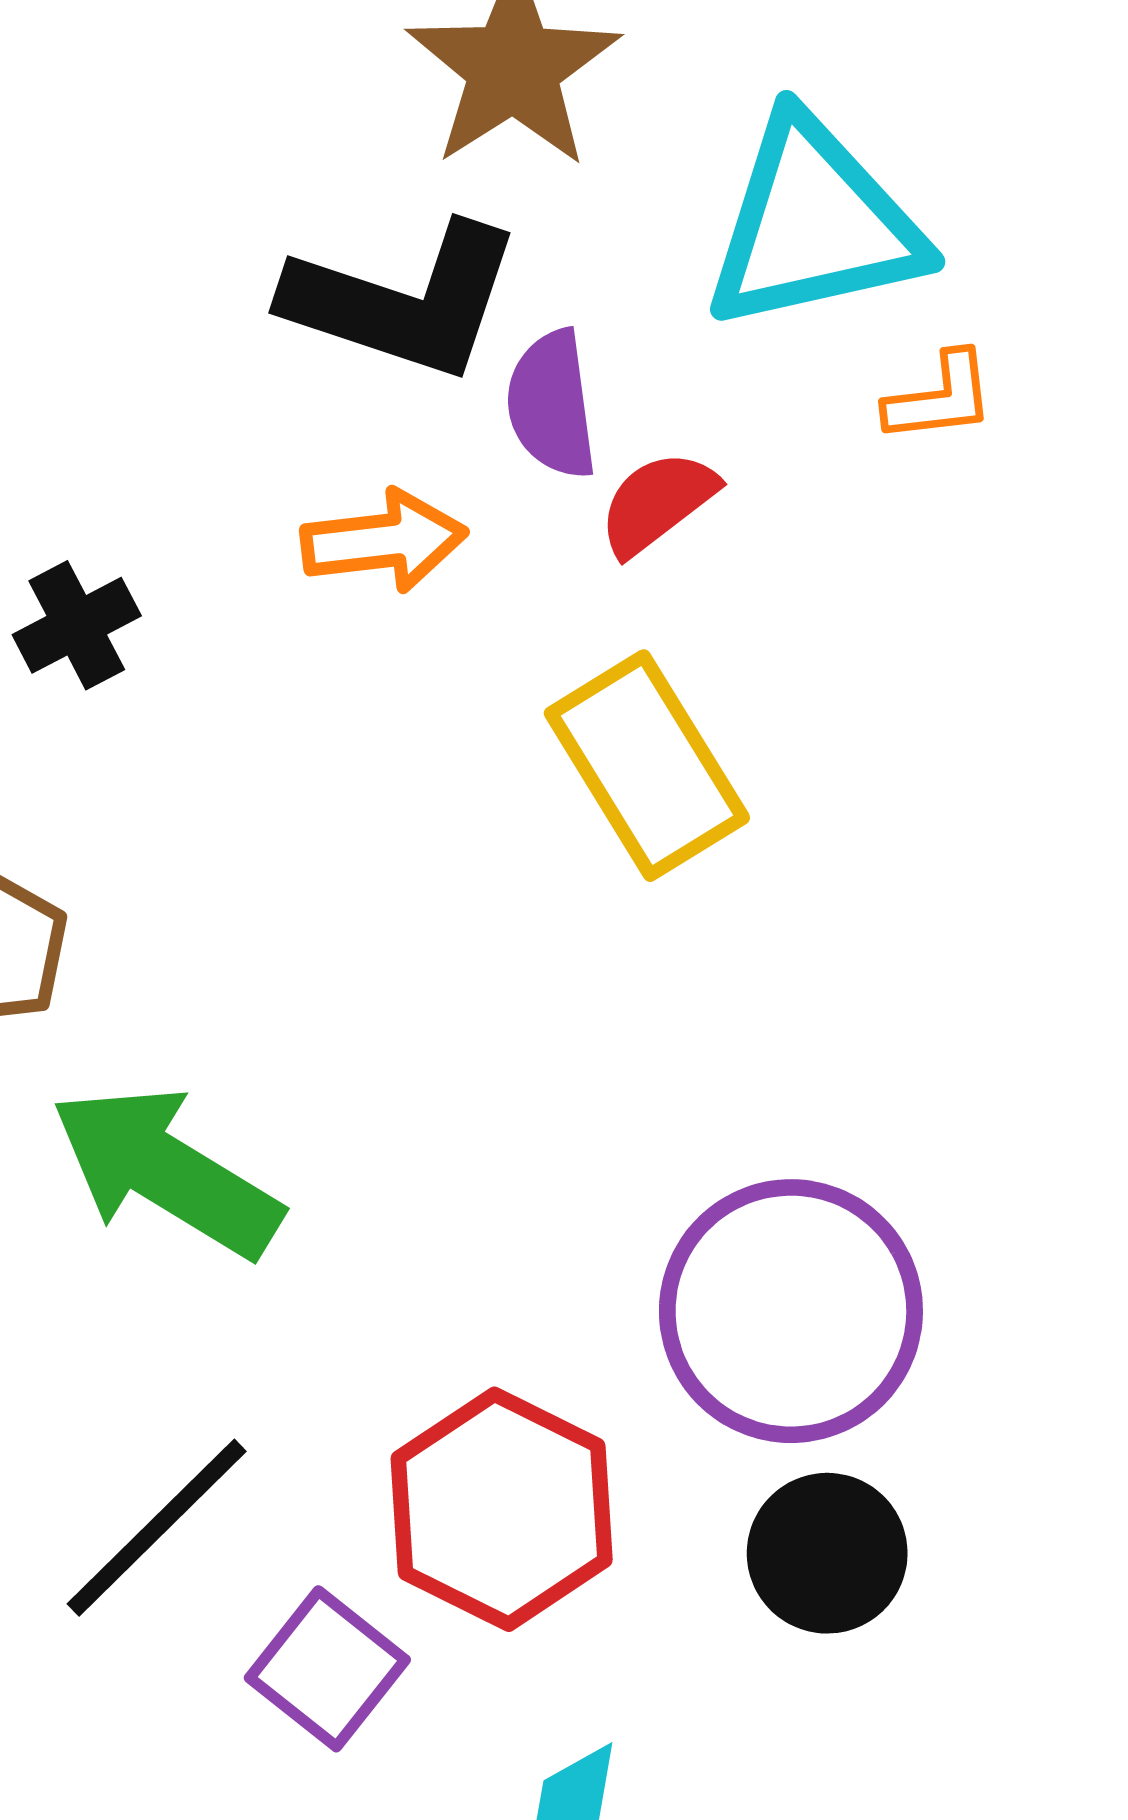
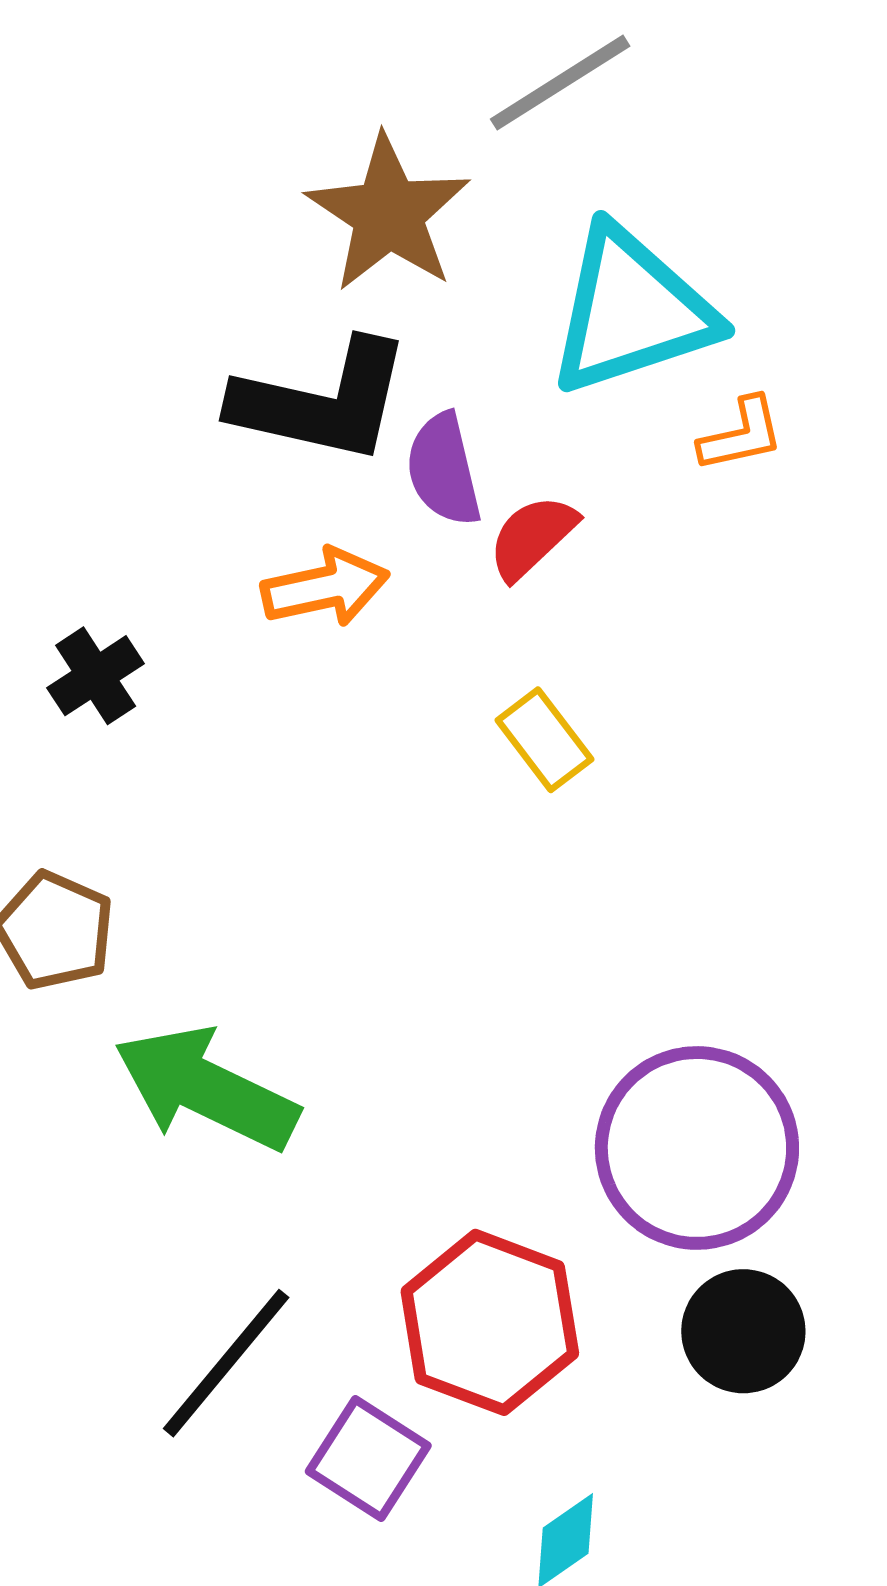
yellow rectangle: (647, 766) -> (544, 740), size x0.6

